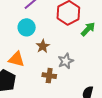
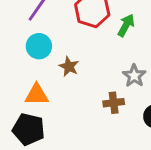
gray star: (66, 61) -> (134, 76), moved
brown cross: (49, 76) -> (114, 103), moved

